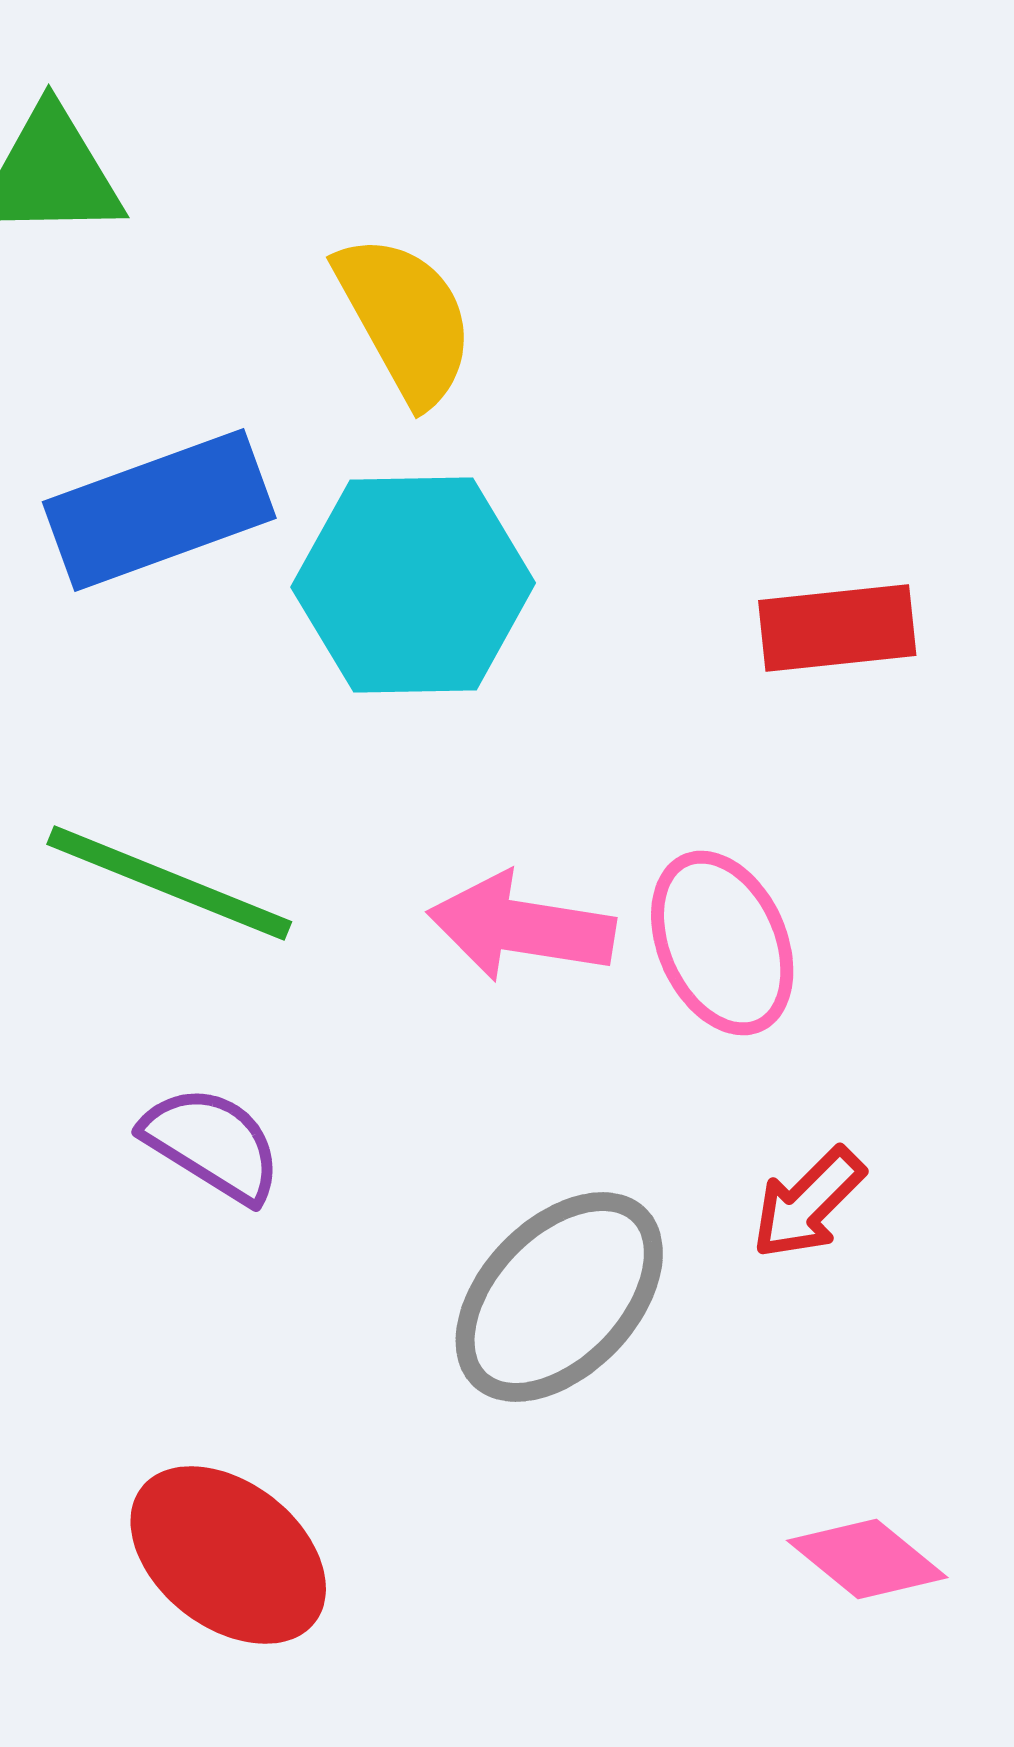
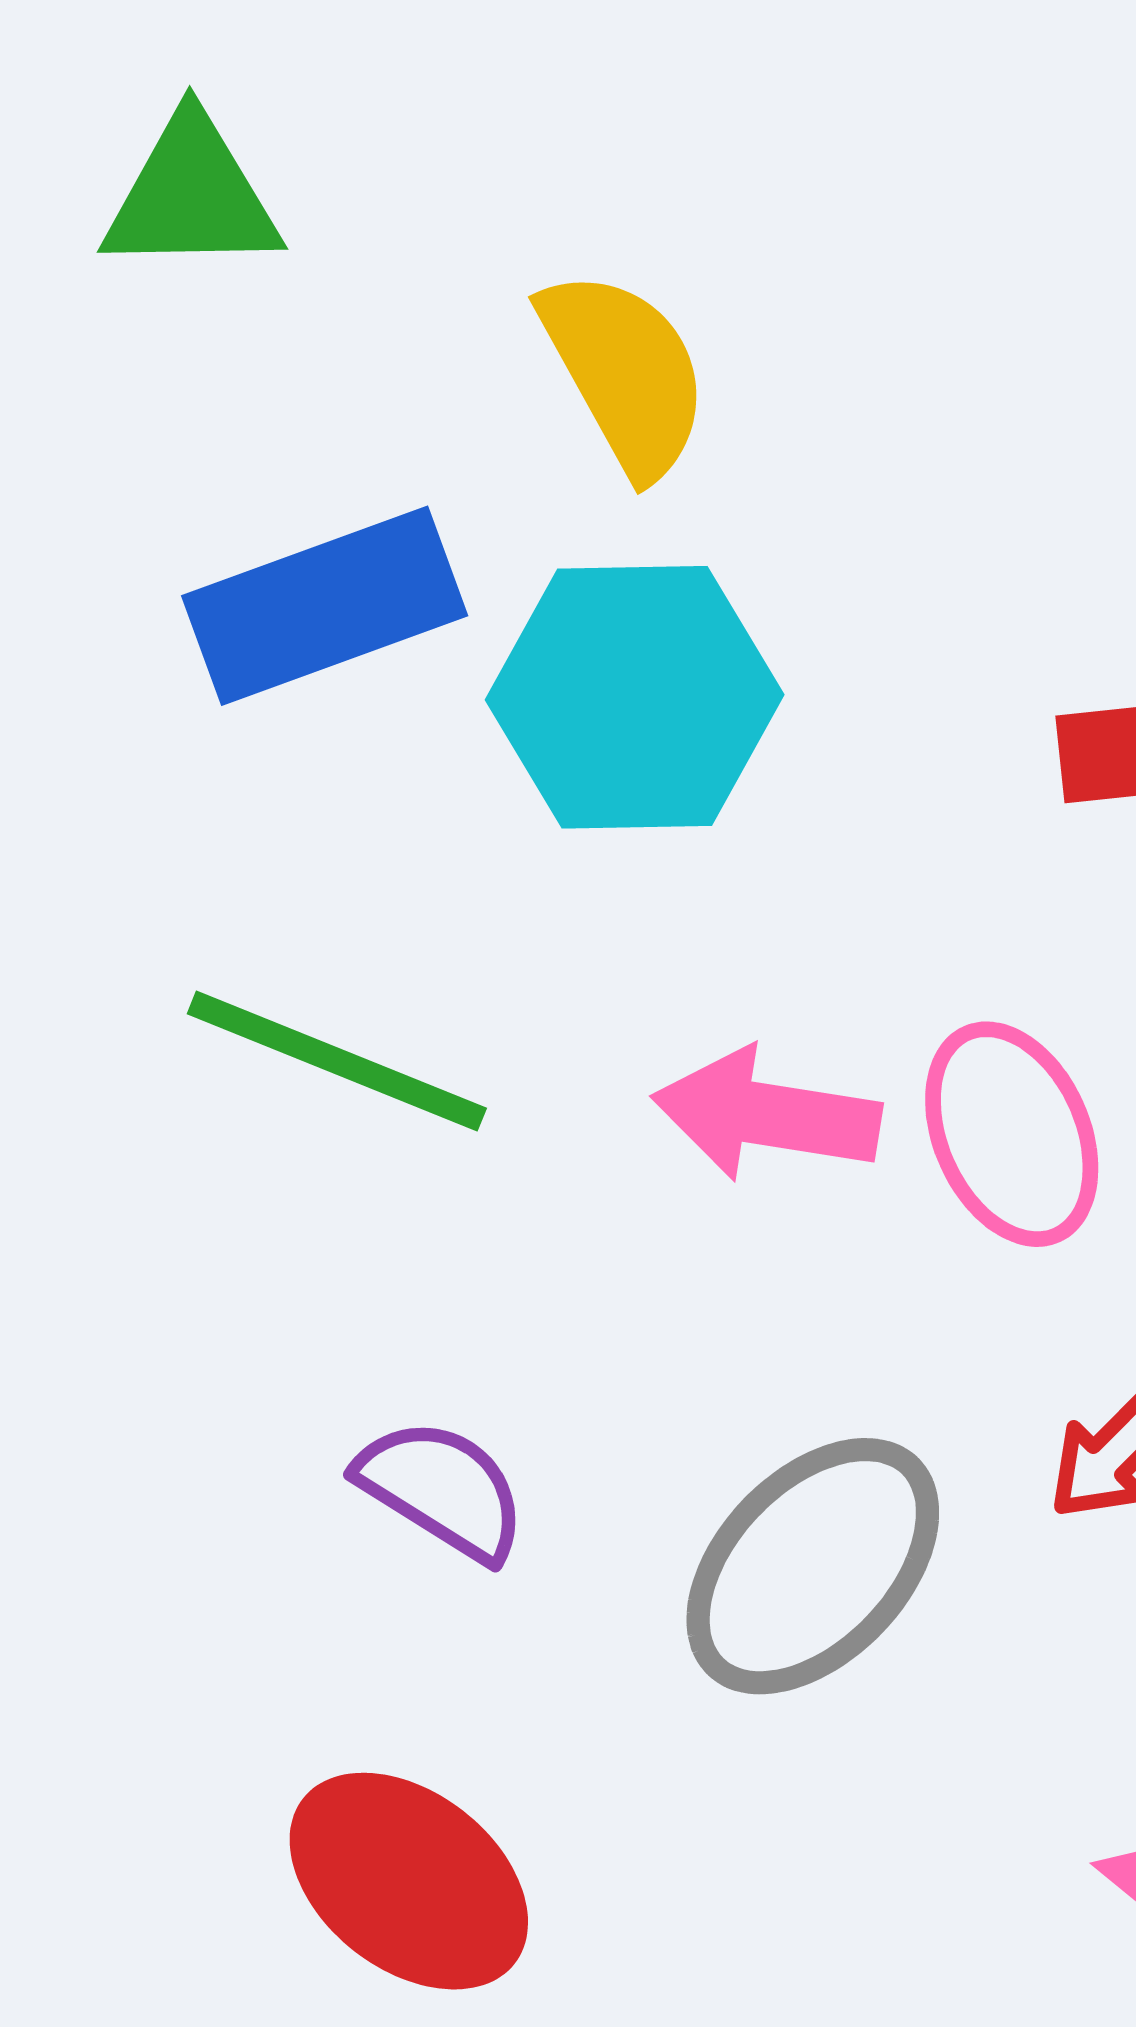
purple semicircle: (212, 1144) -> (442, 1489), moved

